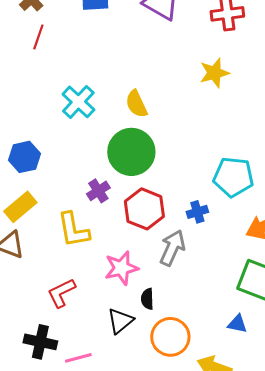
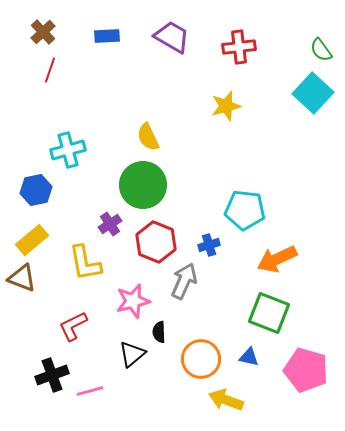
cyan cross: (78, 102) -> (68, 150), moved, turned 32
orange circle: (170, 337) -> (201, 359), moved
black cross: (40, 342) -> (52, 375), turned -32

